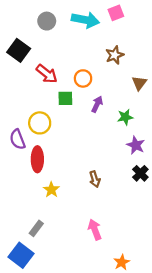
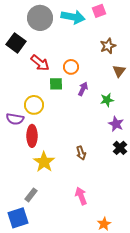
gray circle: (47, 21) -> (40, 18), size x1.6
brown star: (115, 55) -> (108, 46), moved
purple semicircle: (17, 139) -> (15, 119), turned -60
yellow star: (51, 190) -> (44, 162), size x1.5
blue square: (21, 255) -> (18, 218), turned 35

